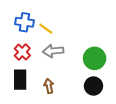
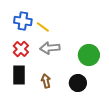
black circle: (93, 86) -> (78, 83), moved

